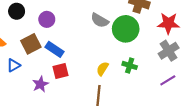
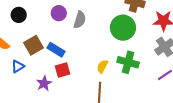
purple circle: (47, 19) -> (59, 13), moved
gray semicircle: (100, 20) -> (80, 20), moved, turned -102
green cross: (130, 65) -> (128, 62), size x1.5

